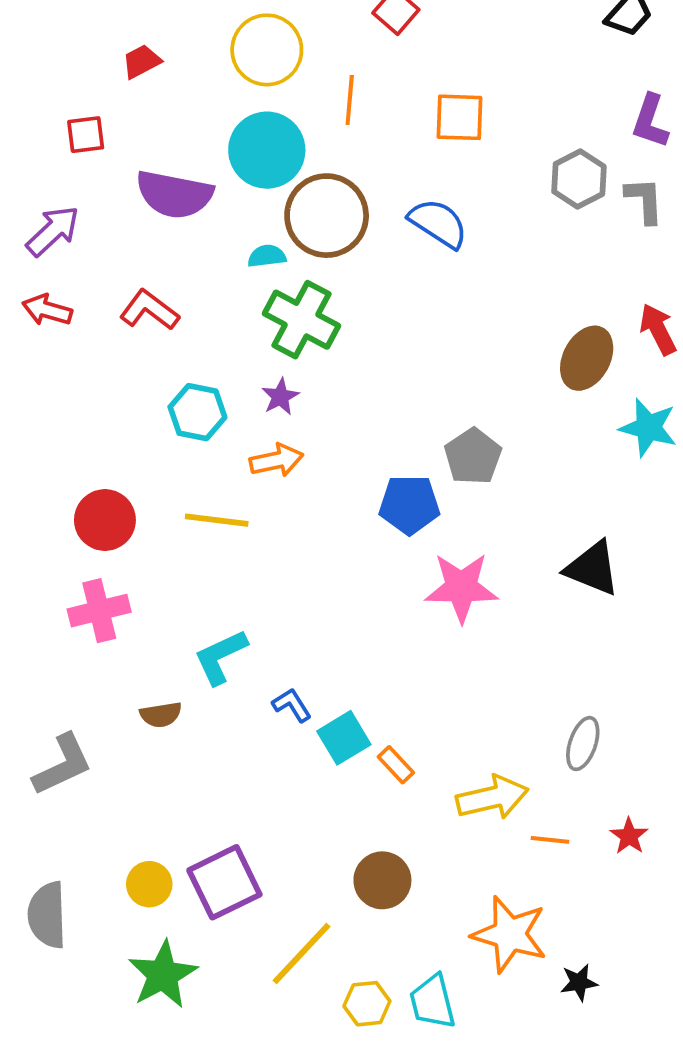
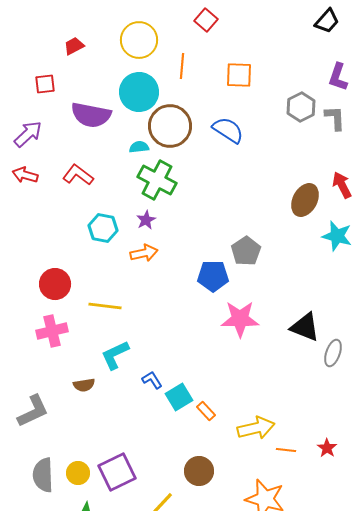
yellow line: (217, 520) -> (105, 306), moved
black triangle: (592, 568) -> (305, 327), moved
gray ellipse: (583, 744) -> (333, 353), moved
gray semicircle: (47, 915) -> (43, 475), moved

